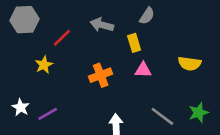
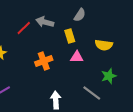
red line: (62, 38) -> (24, 28), moved
yellow semicircle: (190, 64) -> (104, 45), moved
green star: (199, 113) -> (109, 76), moved

